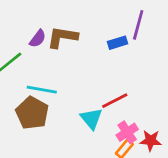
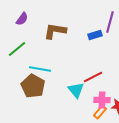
purple semicircle: (38, 39) -> (22, 19), moved
pink cross: (127, 132) -> (102, 100), turned 35

